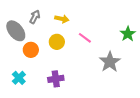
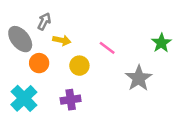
yellow arrow: (62, 19) -> (62, 40), moved
yellow circle: (57, 42) -> (79, 66), moved
cyan cross: (19, 78) -> (24, 98), size x1.5

